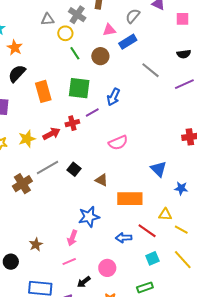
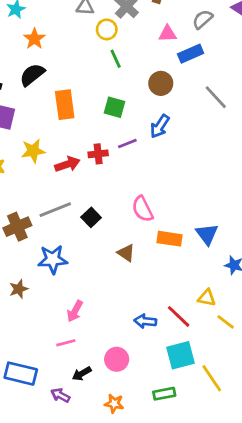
brown circle: (100, 56) -> (161, 83), moved
green square: (79, 88) -> (114, 107), size x0.7
yellow star: (27, 139) -> (33, 151), moved
pink semicircle: (118, 143) -> (142, 209), moved, turned 78
brown triangle: (101, 180) -> (126, 253), moved
orange rectangle: (130, 199) -> (169, 239), moved, size x0.7
blue star: (89, 217) -> (53, 259), moved
brown star: (36, 244) -> (19, 289), moved
cyan square: (152, 258) -> (180, 355), size x1.5
yellow line: (183, 260) -> (212, 378), moved

